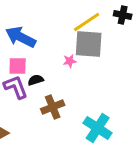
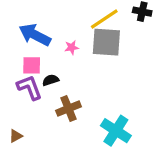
pink star: (70, 61) -> (72, 47), moved

